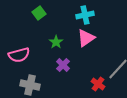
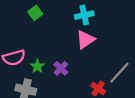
green star: (56, 42) -> (37, 66), moved

